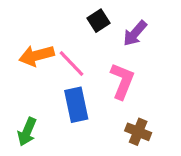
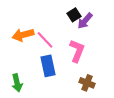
black square: (98, 21) -> (74, 15), moved
green arrow: (27, 132) -> (17, 83), turned -36

